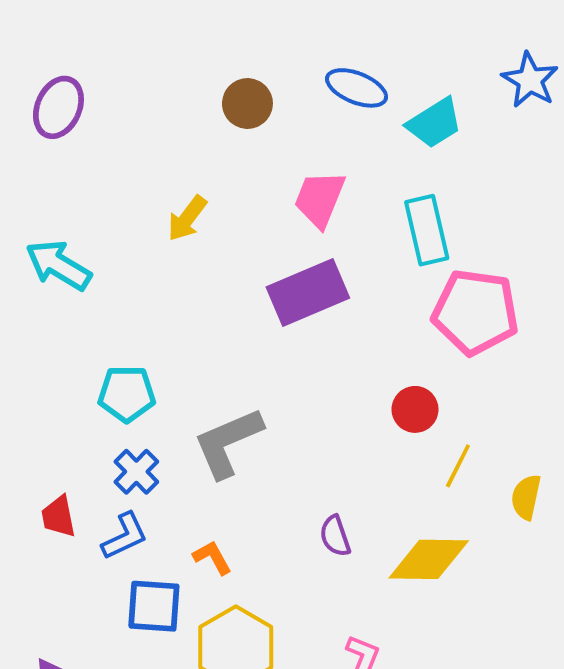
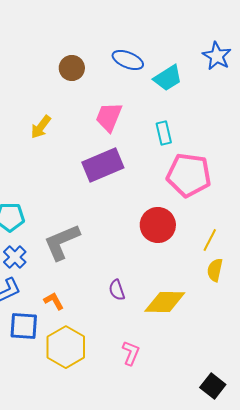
cyan rectangle: (427, 230) -> (164, 133), size x0.7
red circle: (415, 409) -> (158, 225), size x1.5
yellow line: (458, 466) -> (210, 240), moved

